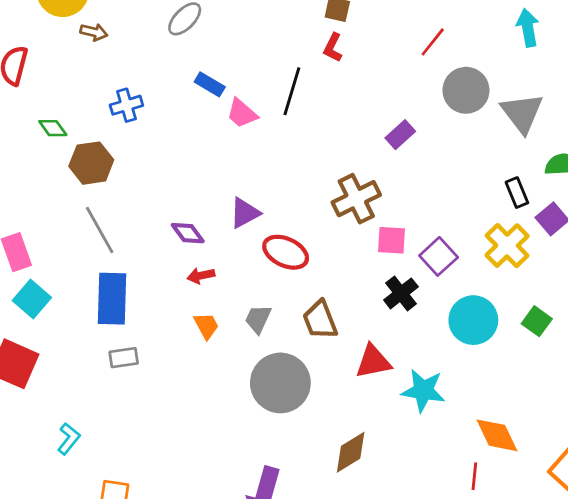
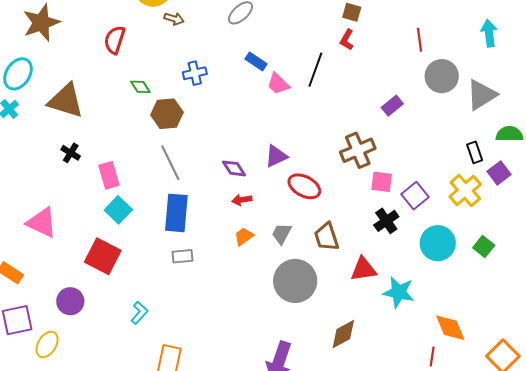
red line: (433, 42) -> (420, 40), turned -50
gray triangle: (522, 113) -> (482, 95), turned 32
orange trapezoid: (206, 326) -> (244, 236), turned -100

